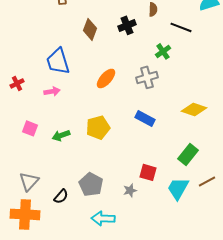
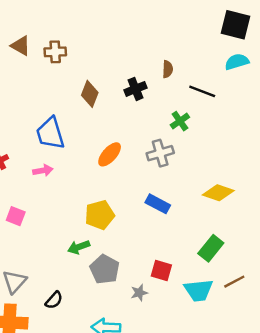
green arrow: (61, 135) -> (79, 247), moved
gray pentagon: (91, 184) -> (105, 269), moved
cyan trapezoid: (178, 188) -> (198, 290), turned -125

